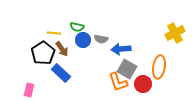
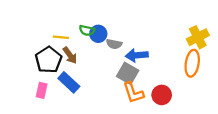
blue circle: (83, 40) -> (98, 34), moved
orange ellipse: (159, 67) -> (192, 63), moved
gray square: (127, 69) -> (128, 73), moved
pink rectangle: (29, 90) -> (42, 90), moved

